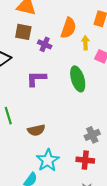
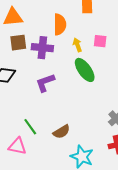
yellow arrow: (85, 43) -> (77, 45), moved
purple cross: (45, 44) -> (42, 48), size x1.5

